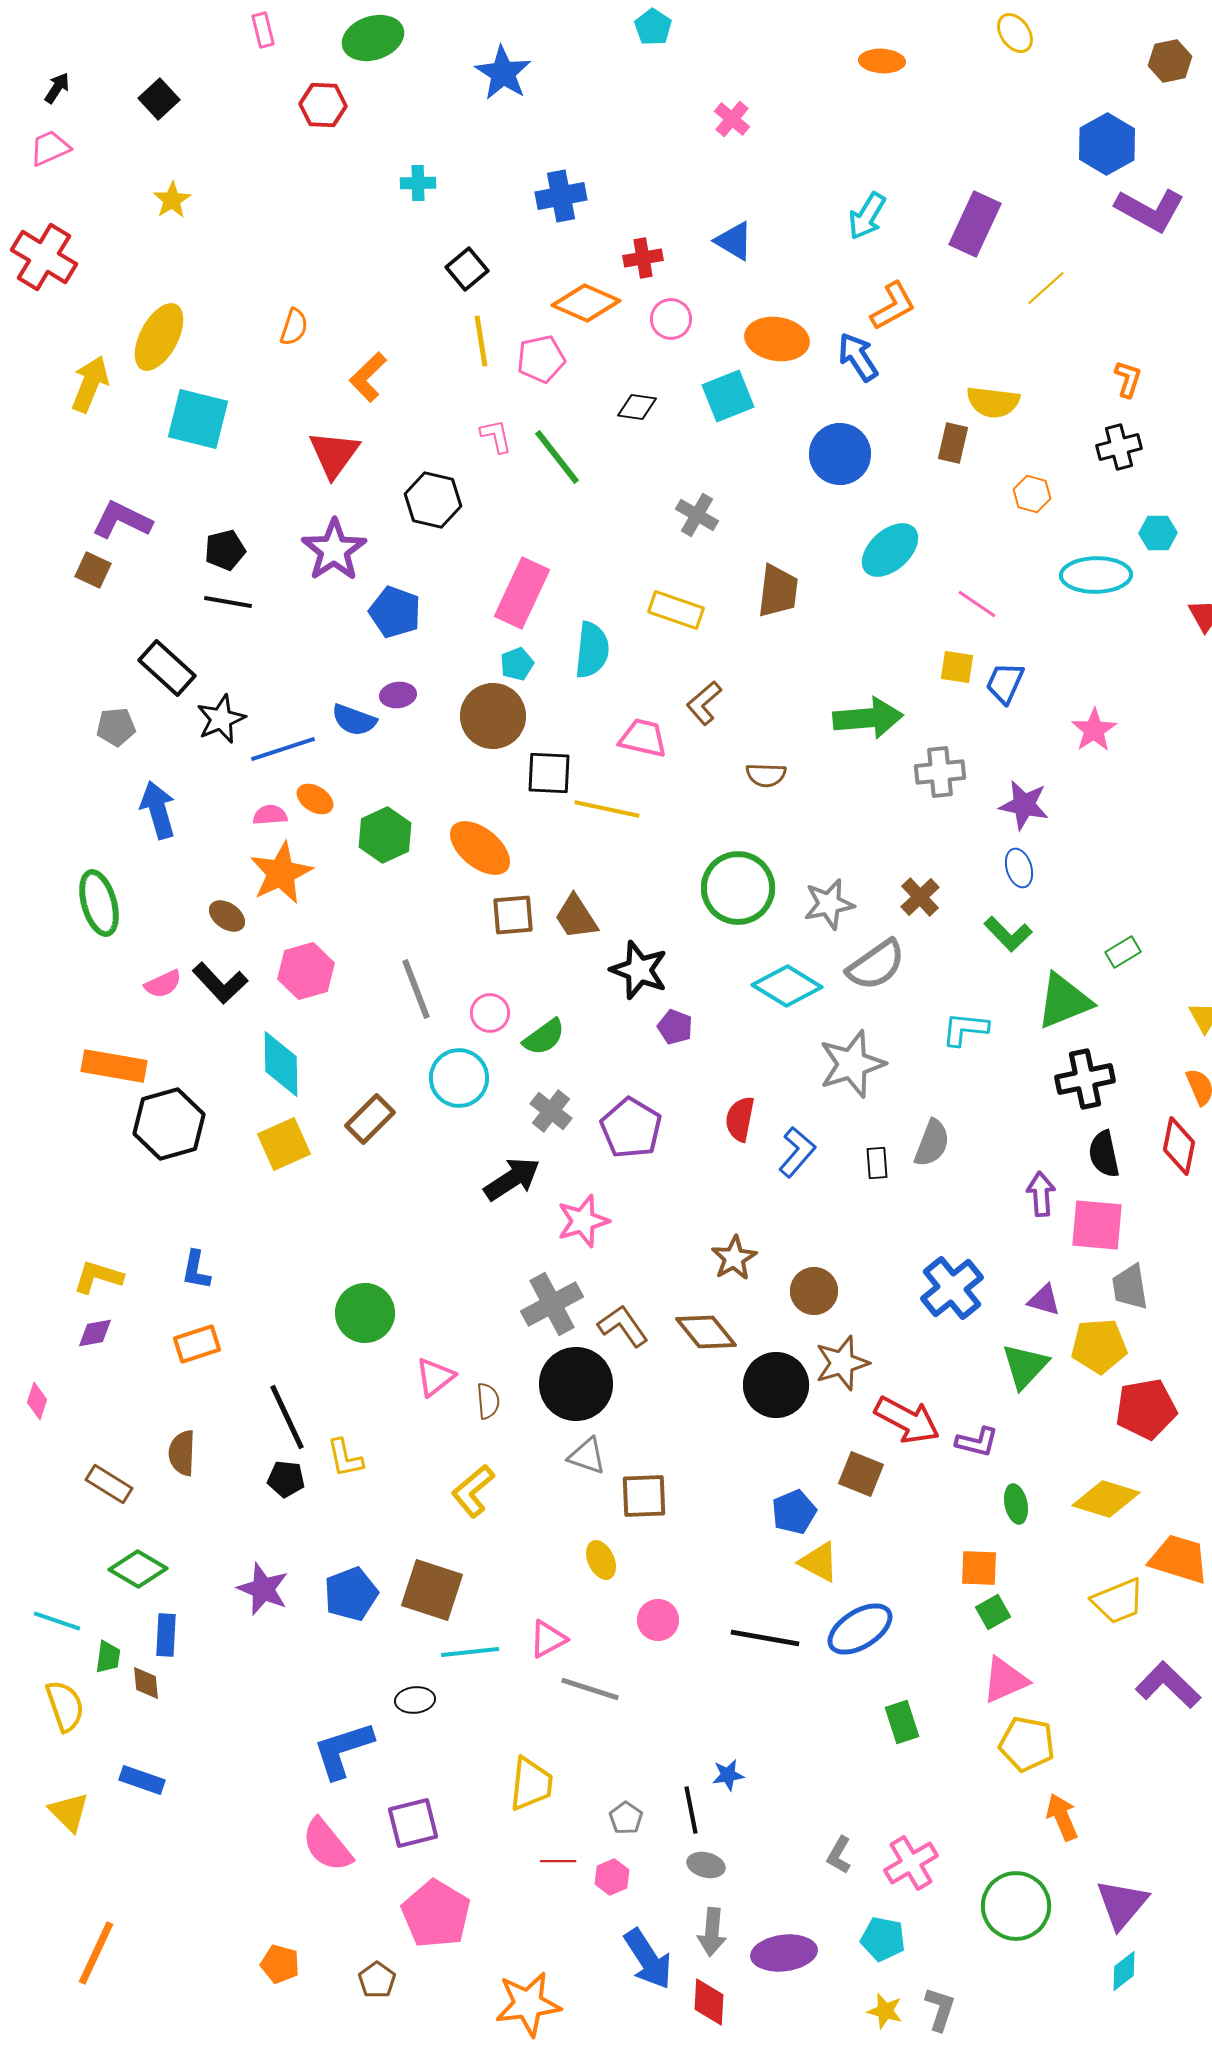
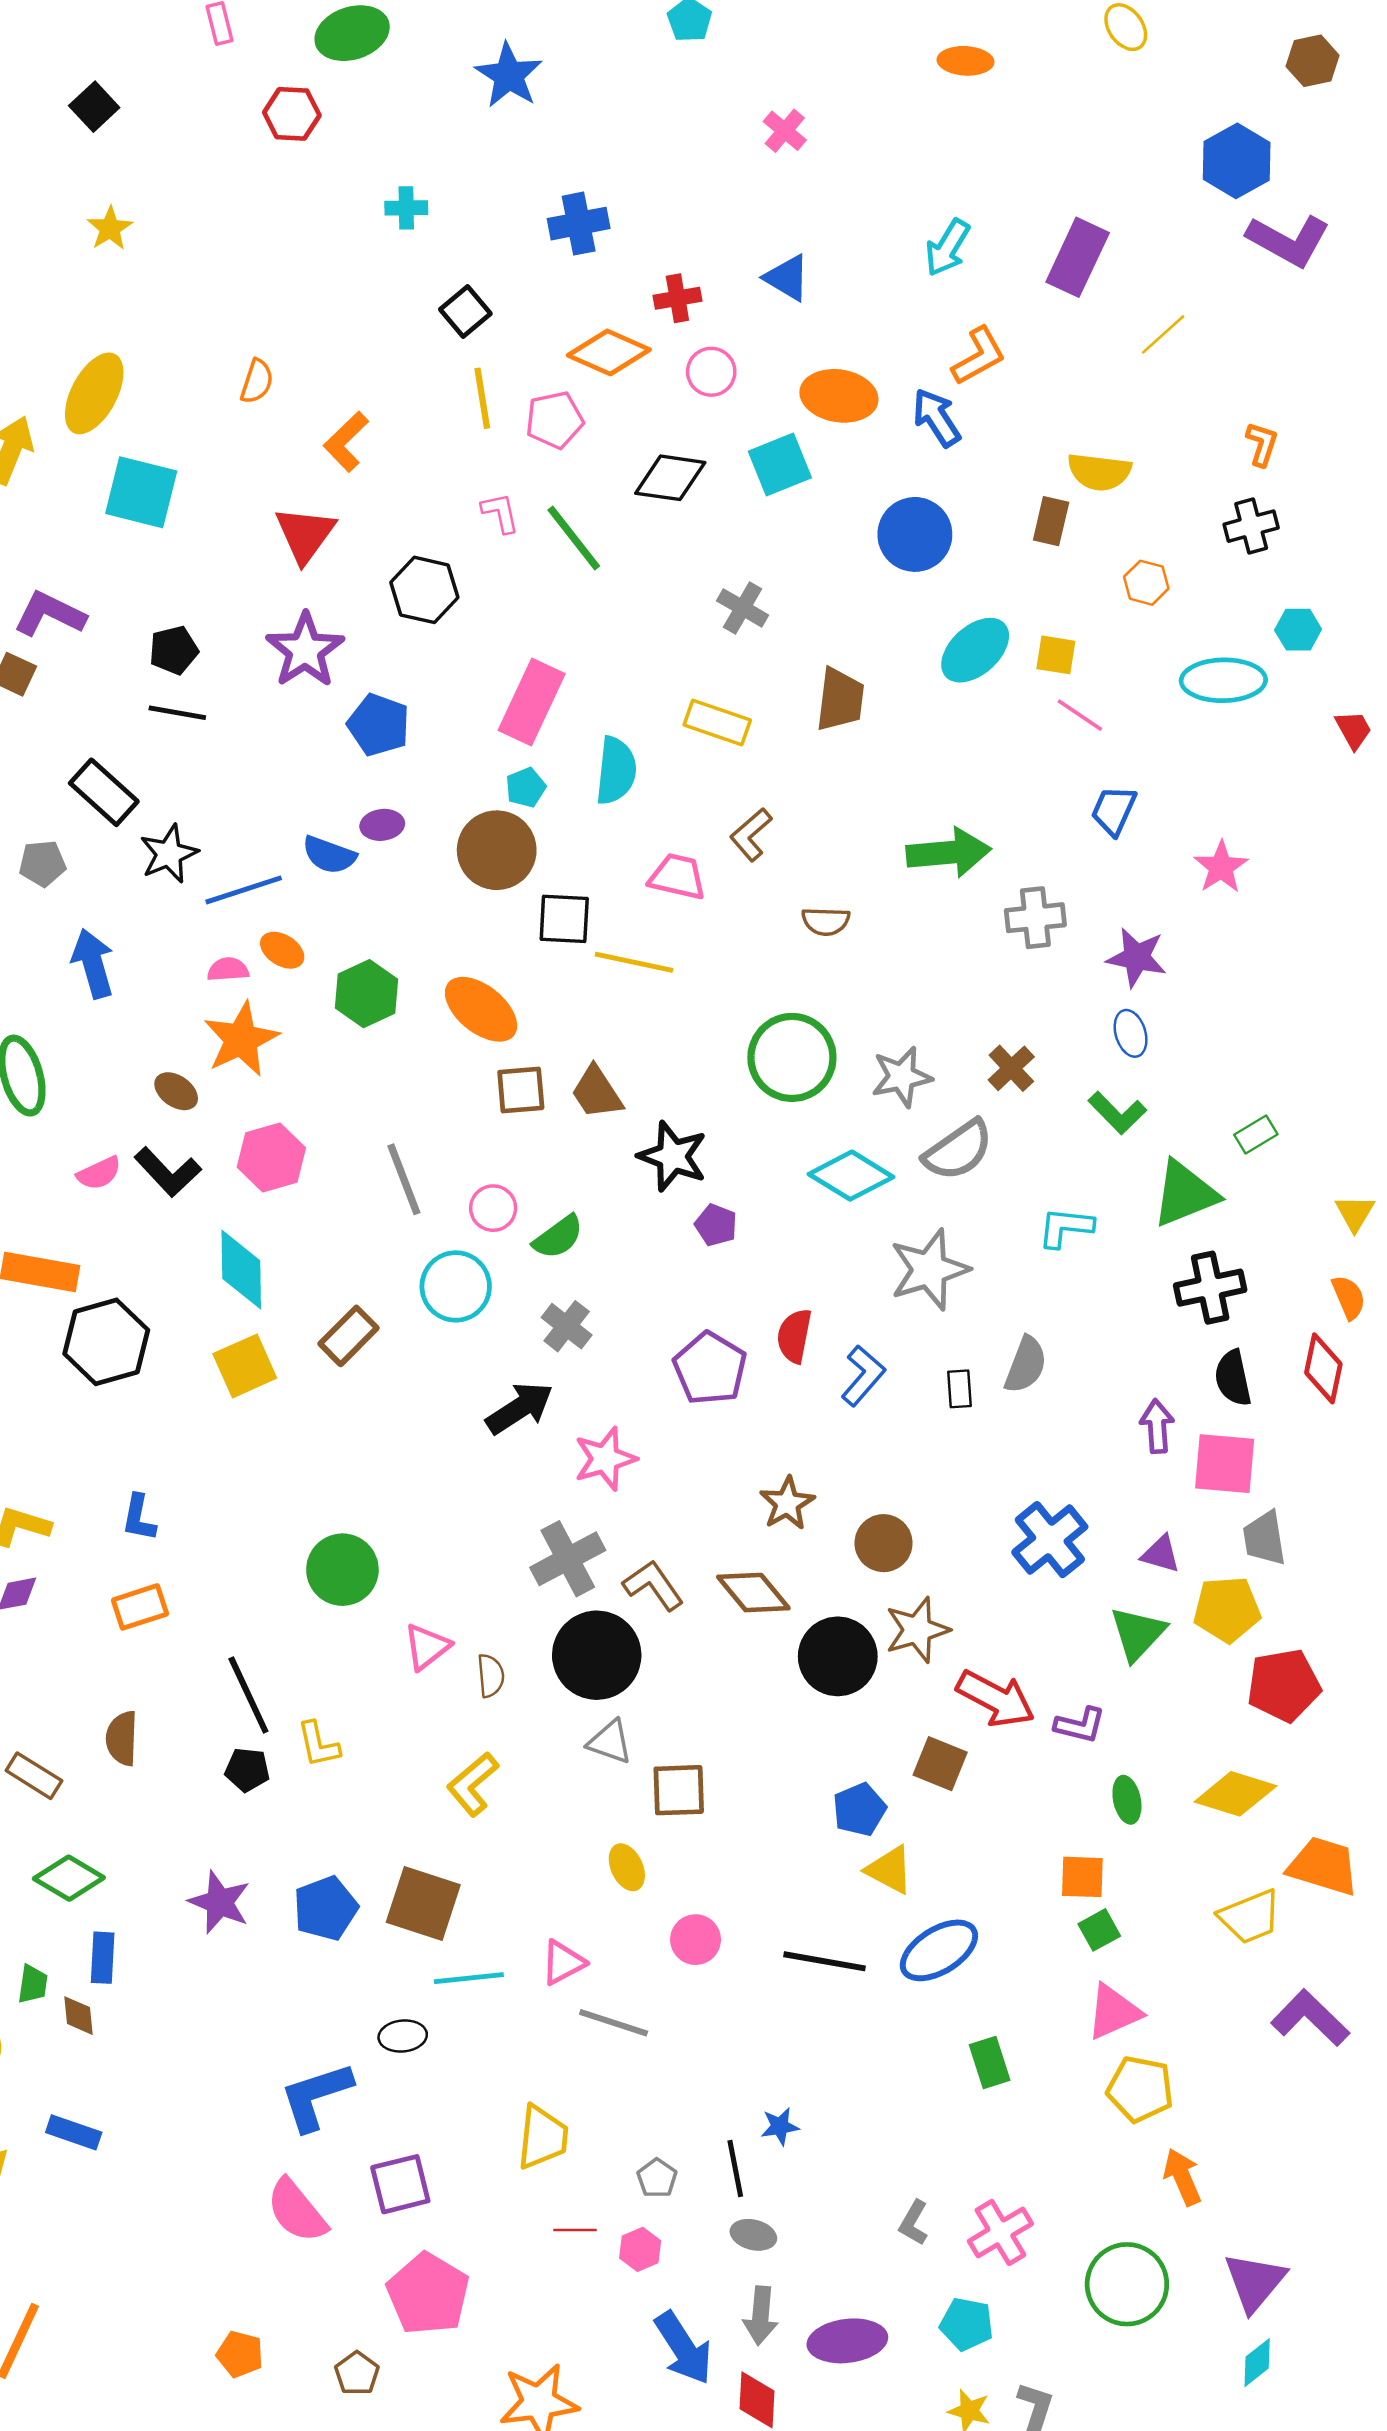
black diamond: (637, 407) -> (670, 478), size x1.5
yellow square: (957, 667) -> (1056, 655), moved
purple pentagon: (631, 1128) -> (710, 1368), moved

